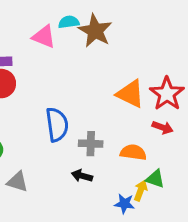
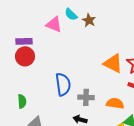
cyan semicircle: (69, 22) -> (71, 14), turned -128
brown star: (95, 31) -> (89, 20), size x0.6

